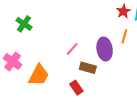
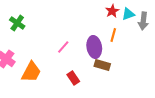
brown rectangle: (88, 68) -> (102, 65), moved
red rectangle: (76, 88) -> (73, 78), moved

